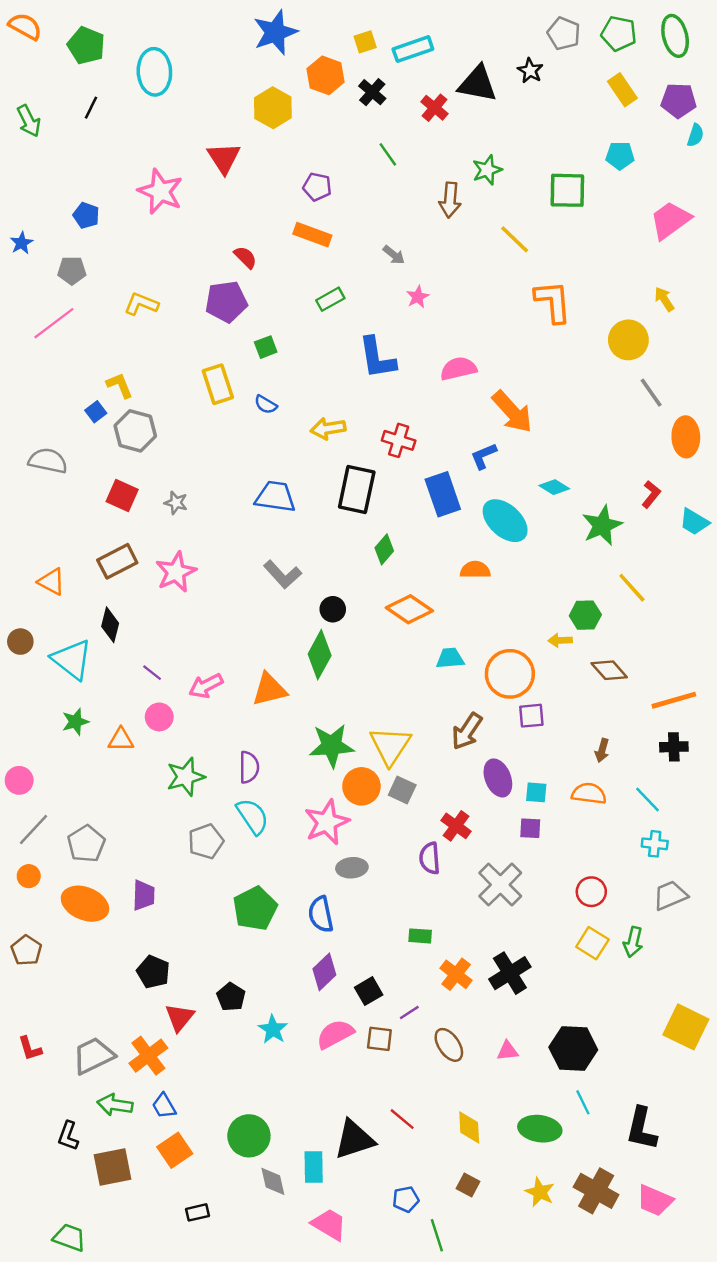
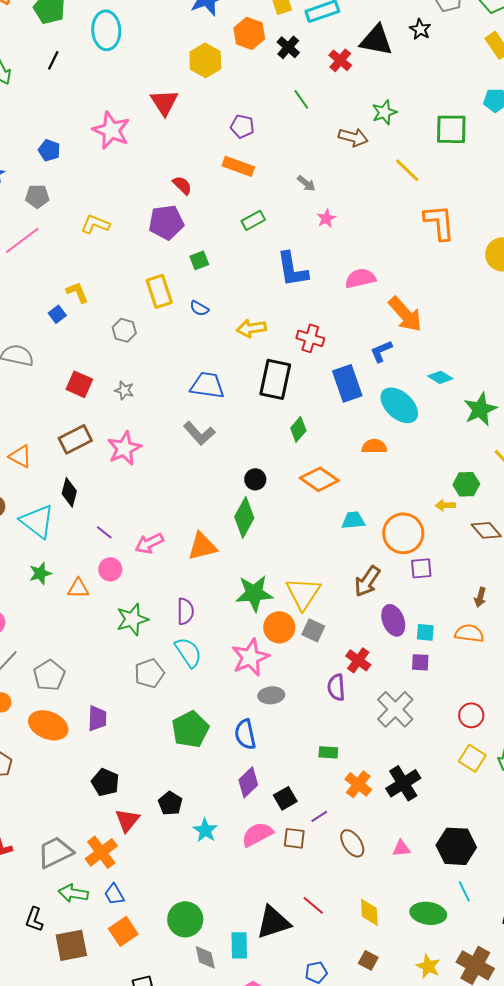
brown arrow: (450, 200) -> (353, 137), turned -80
gray hexagon: (135, 431) -> (124, 330), moved, size x0.7
gray L-shape: (282, 575) -> (199, 433), moved

